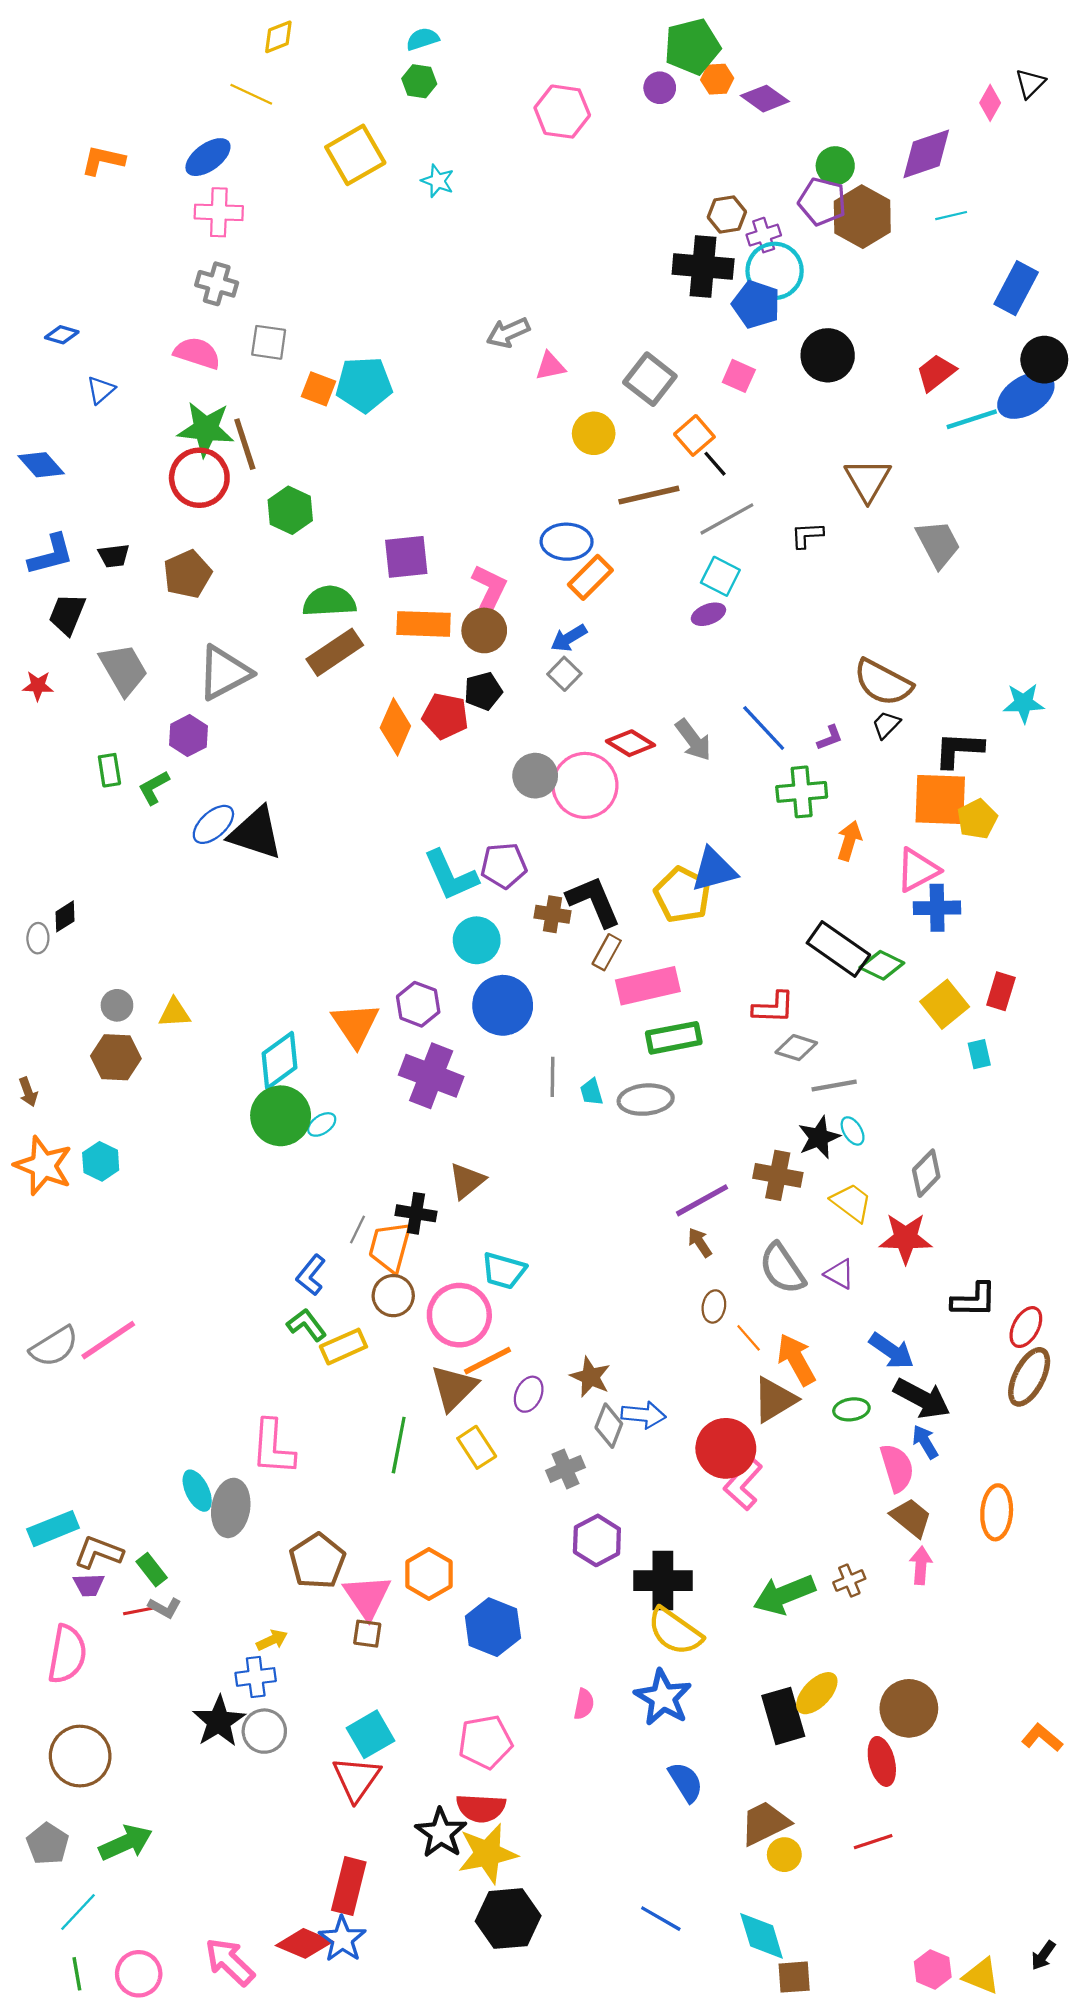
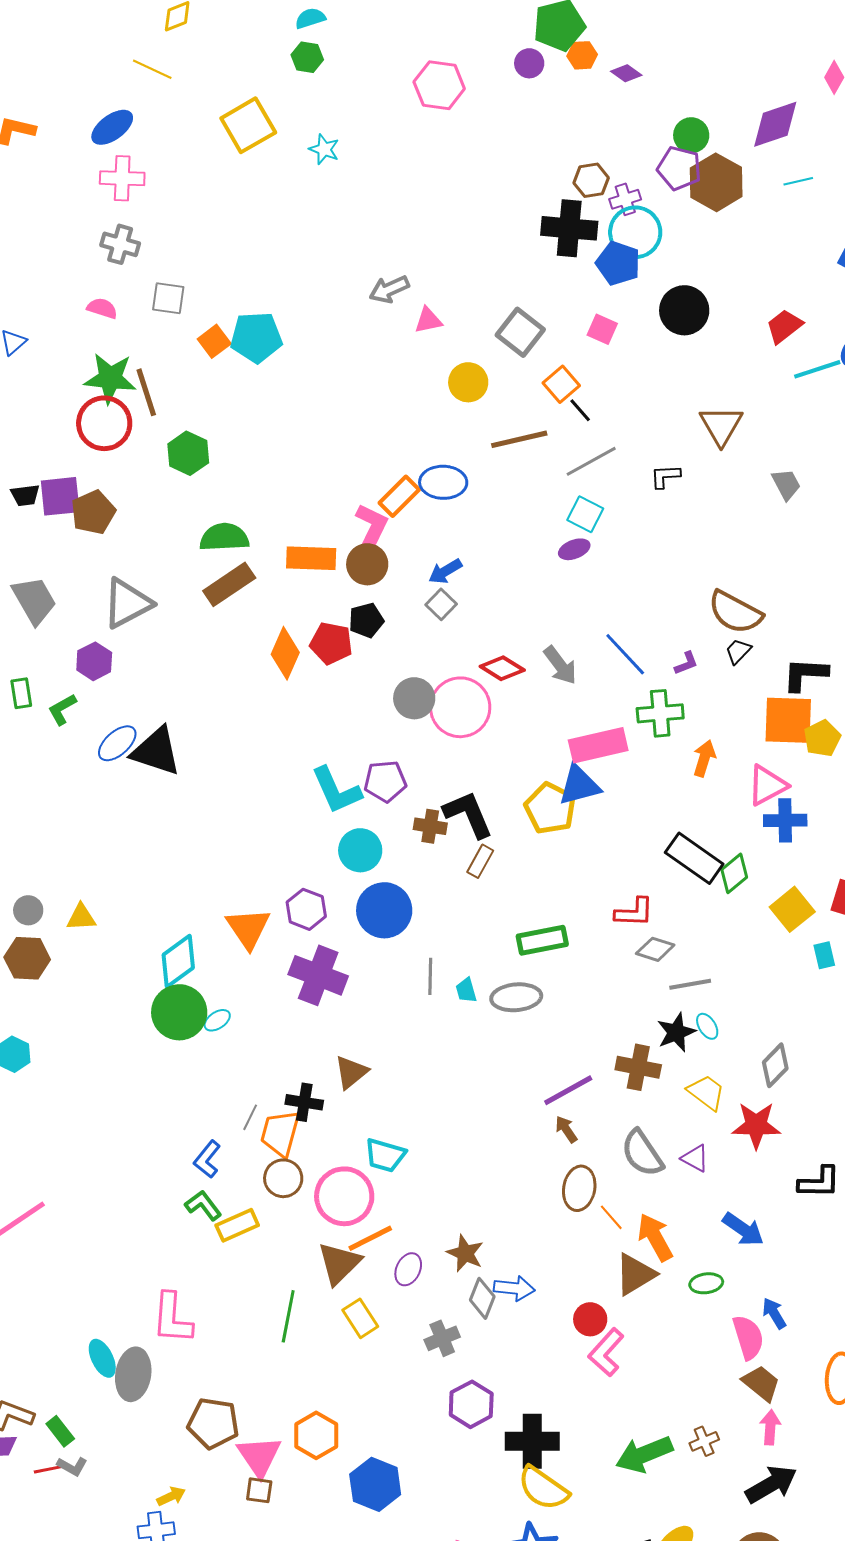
purple diamond: (765, 99) -> (626, 73), size x0.7
pink semicircle: (197, 353) -> (102, 308), size x0.7
orange square: (318, 389) -> (214, 341), turned 32
gray trapezoid: (938, 544) -> (786, 484), size x0.7
purple square: (406, 557) -> (60, 496), moved
orange rectangle: (590, 577) -> (399, 496), moved
green diamond: (882, 965) -> (734, 873), turned -66
pink rectangle: (648, 986) -> (598, 745), moved
brown ellipse: (714, 1306) -> (579, 1188), size x1.5
black arrow: (922, 1399) -> (771, 1484), moved, turned -58
red circle: (726, 1448) -> (590, 1319), size x0.6
brown pentagon: (317, 1561) -> (213, 1423), turned -30

